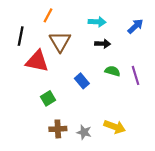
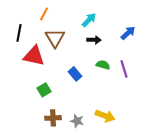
cyan arrow: (97, 22) -> (89, 20), turned -49
blue arrow: (135, 26) -> (128, 33), moved

